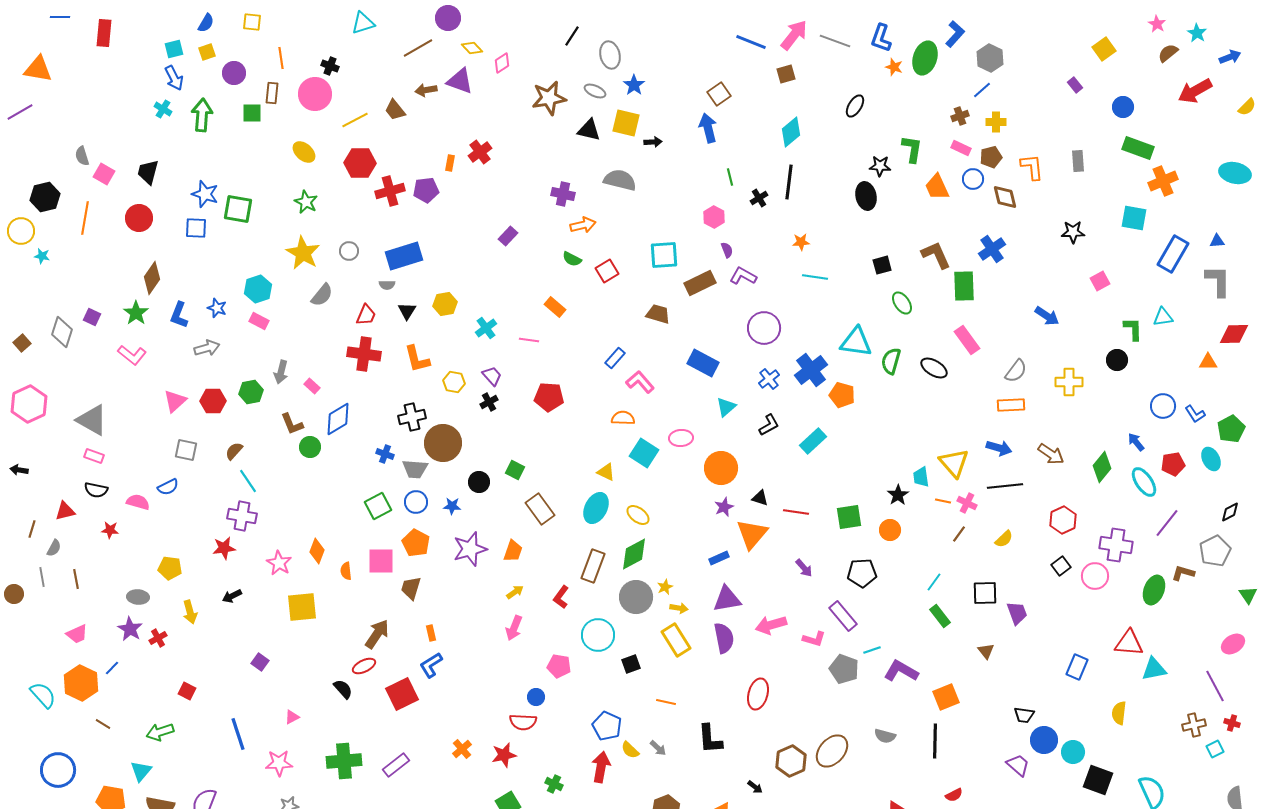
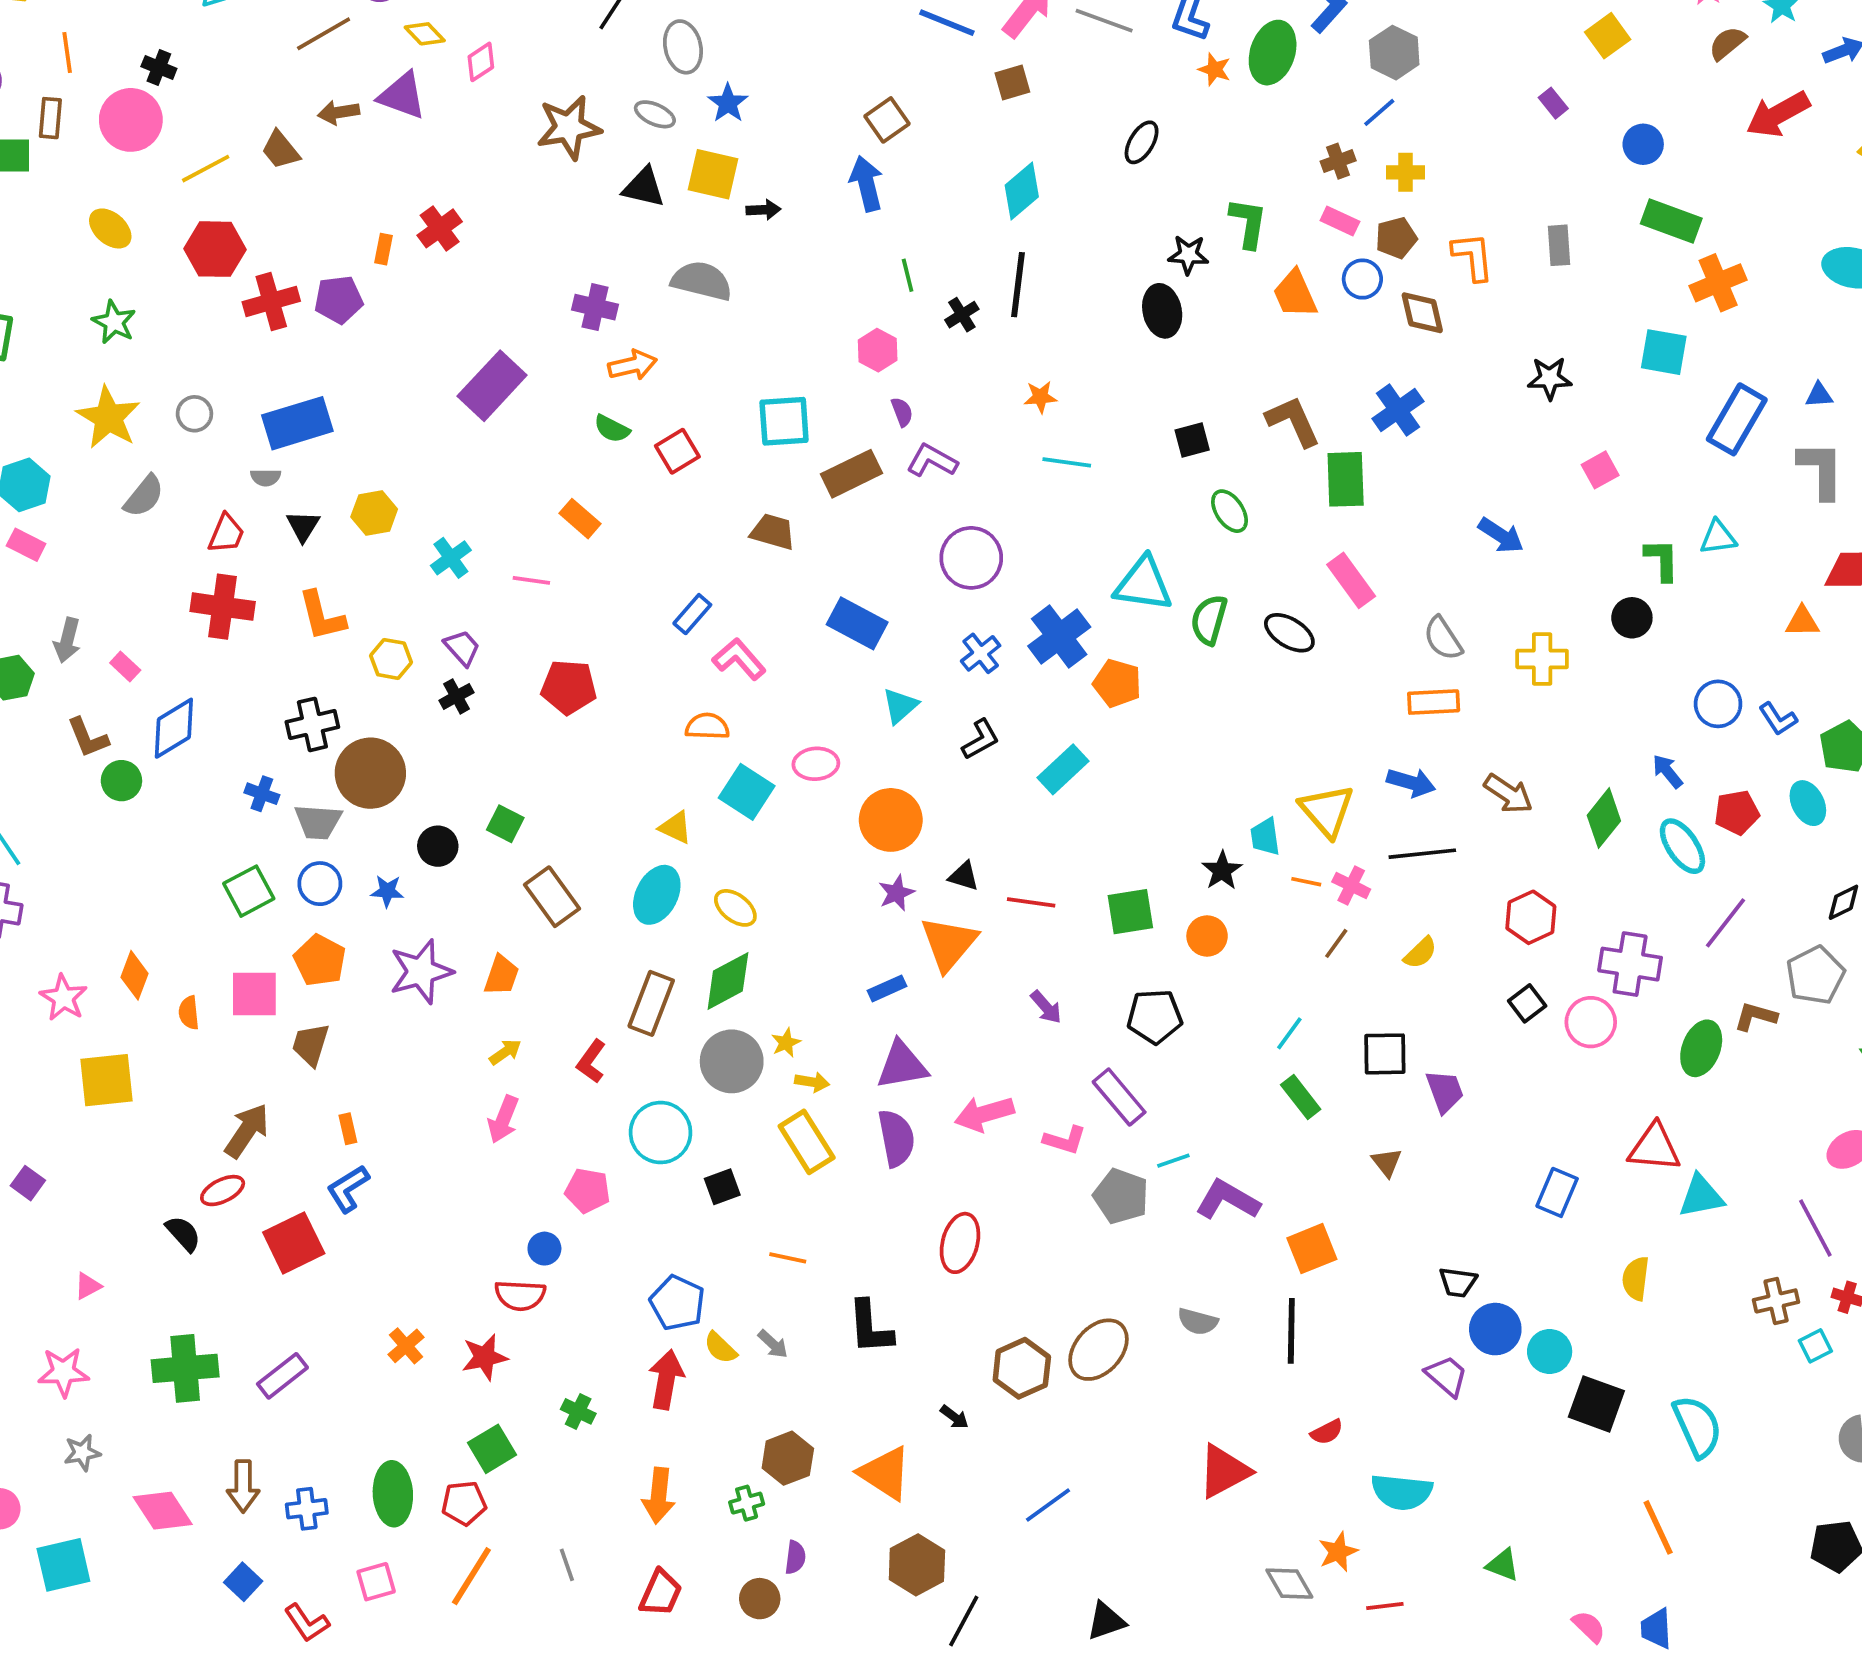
purple rectangle: (508, 236) -> (492, 386), size x1.8
gray semicircle: (1016, 371) -> (1443, 638), turned 110

